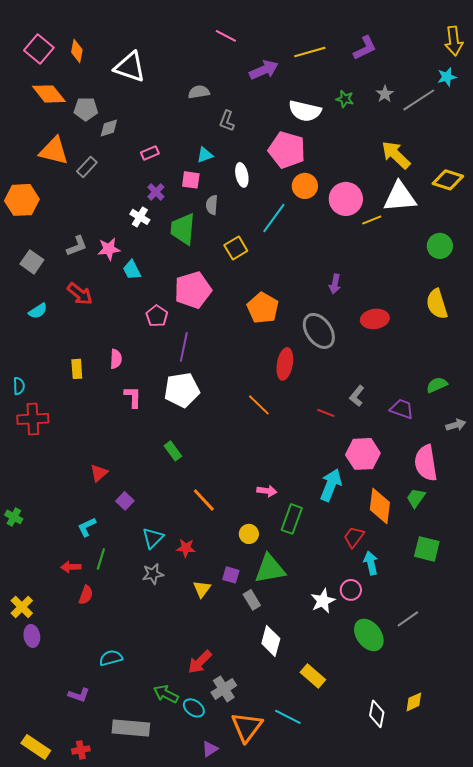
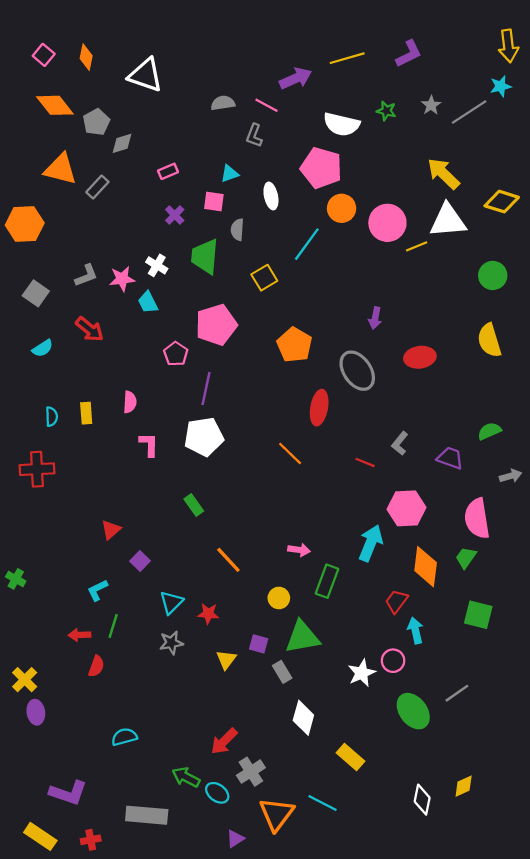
pink line: (226, 36) -> (267, 105), moved
pink square: (39, 49) -> (44, 55), size x0.7
gray pentagon: (86, 109) -> (96, 122), turned -30
white cross: (140, 217) -> (157, 265), moved
cyan semicircle: (19, 386) -> (52, 417), moved
purple L-shape: (79, 695) -> (68, 793), moved, size x1.6

